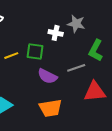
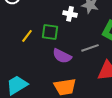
yellow line: (11, 56) -> (27, 36), turned -32

